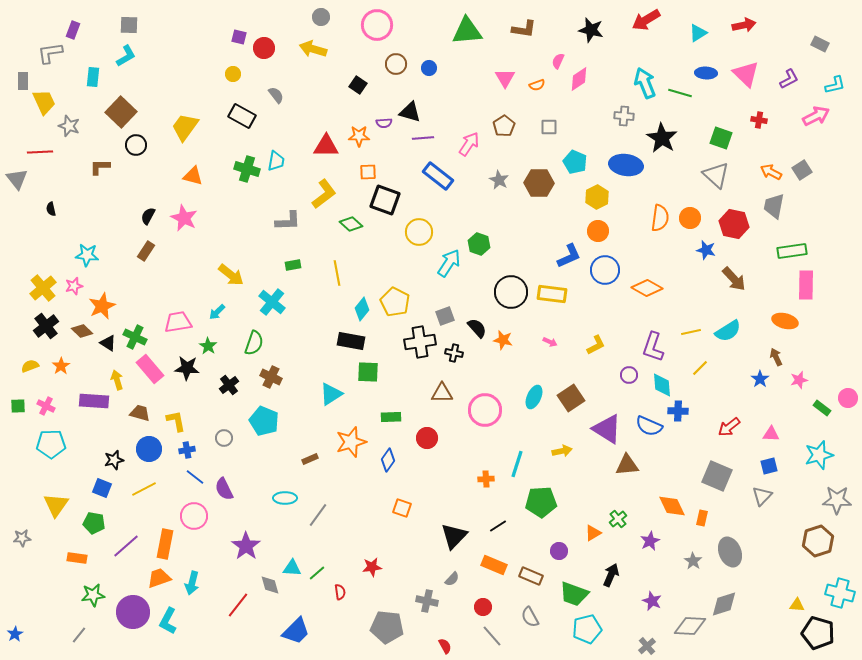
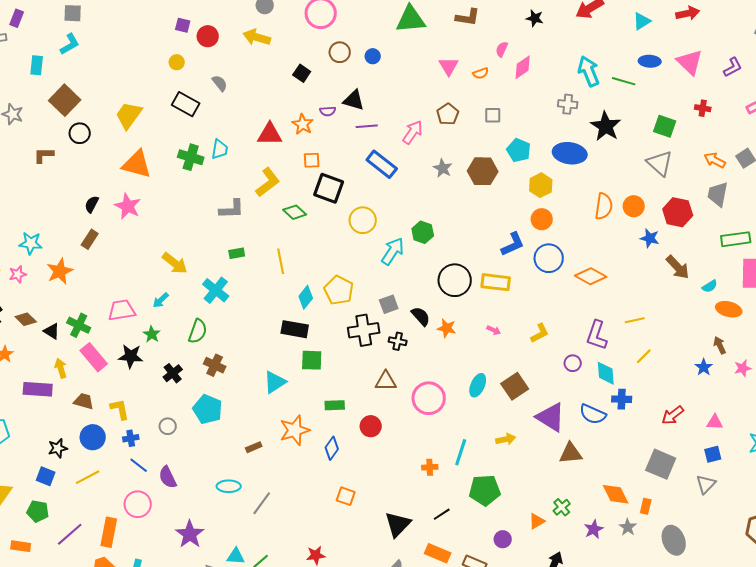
black star: (591, 30) -> (535, 18), size x0.7
orange star: (359, 136) -> (303, 124), turned 30
orange triangle: (193, 176) -> (137, 164), size x1.5
orange star: (102, 306) -> (60, 271), moved
cyan semicircle: (728, 331) -> (710, 286), moved, size x0.6
gray star: (693, 561) -> (628, 527), moved

